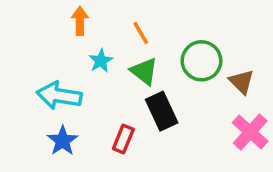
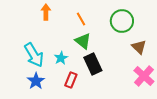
cyan star: (101, 61) -> (61, 58), moved
green circle: (202, 61) -> (122, 21), moved
cyan arrow: (59, 96) -> (34, 55), turned -130

